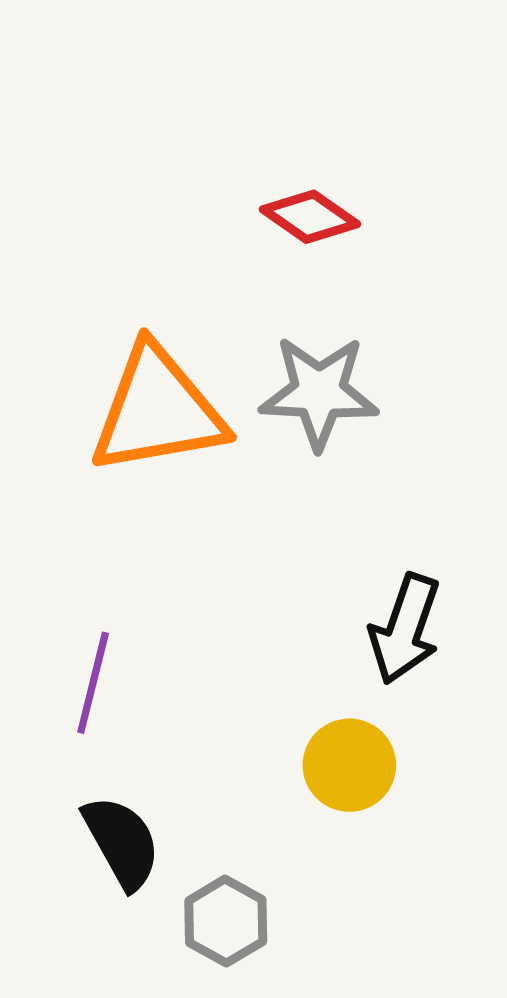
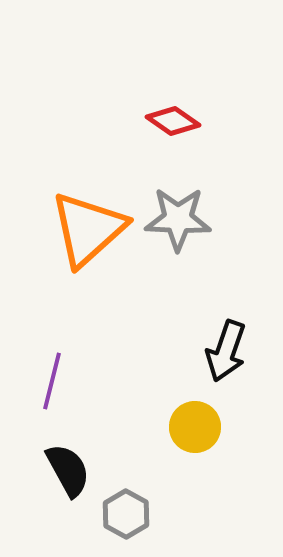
orange triangle: (158, 410) -> (88, 229), turned -32

